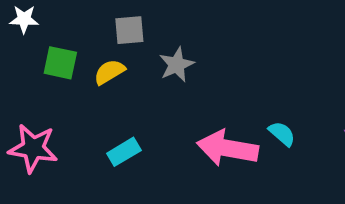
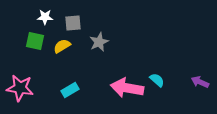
white star: (24, 19) -> (45, 17), moved

